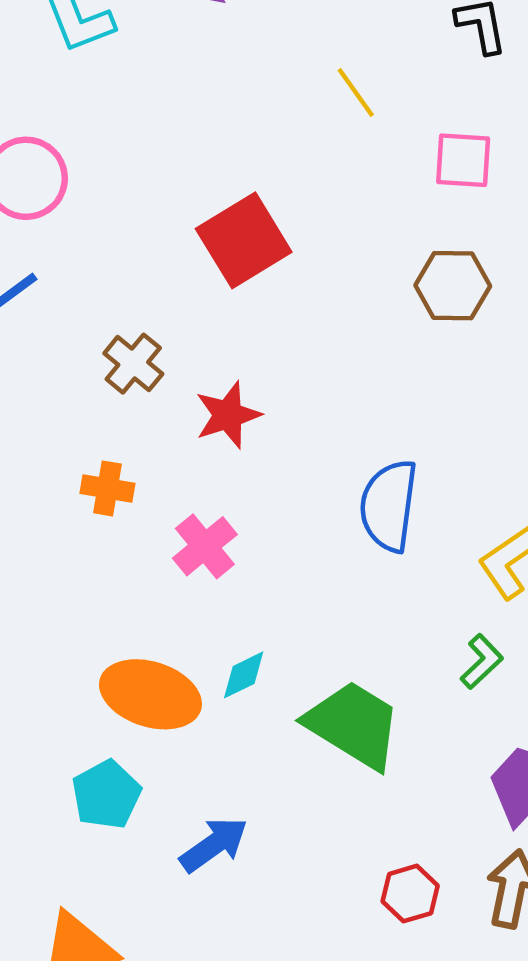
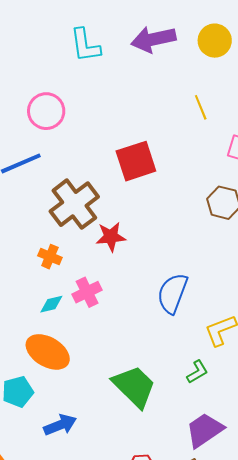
brown cross: (133, 364) -> (74, 204), size x1.8
cyan diamond: (244, 675) -> (51, 304), moved

